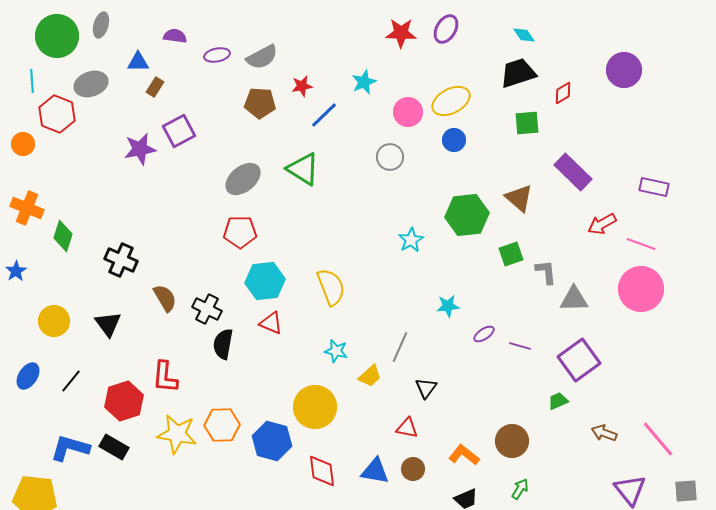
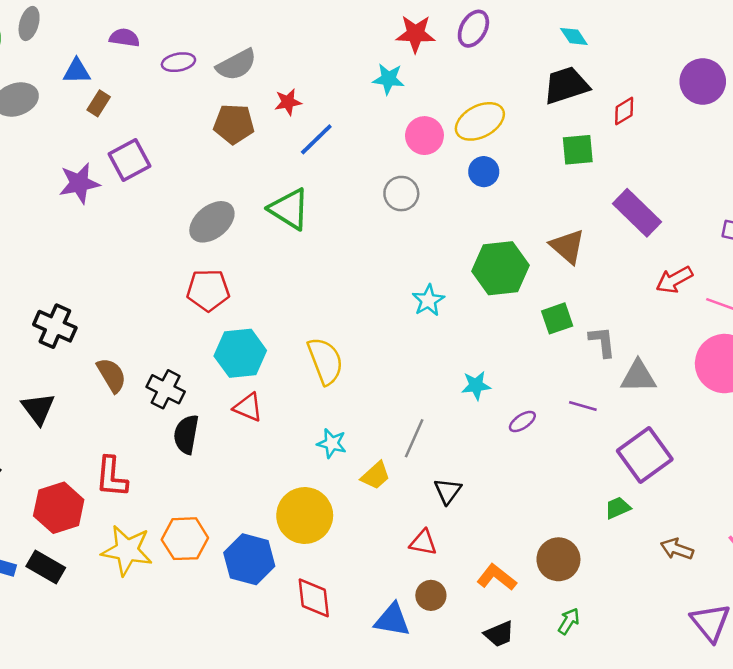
cyan star: (364, 82) -> (388, 79), moved, turned 30
purple line: (520, 346) -> (583, 406), moved
blue triangle: (375, 471) -> (392, 620), moved

